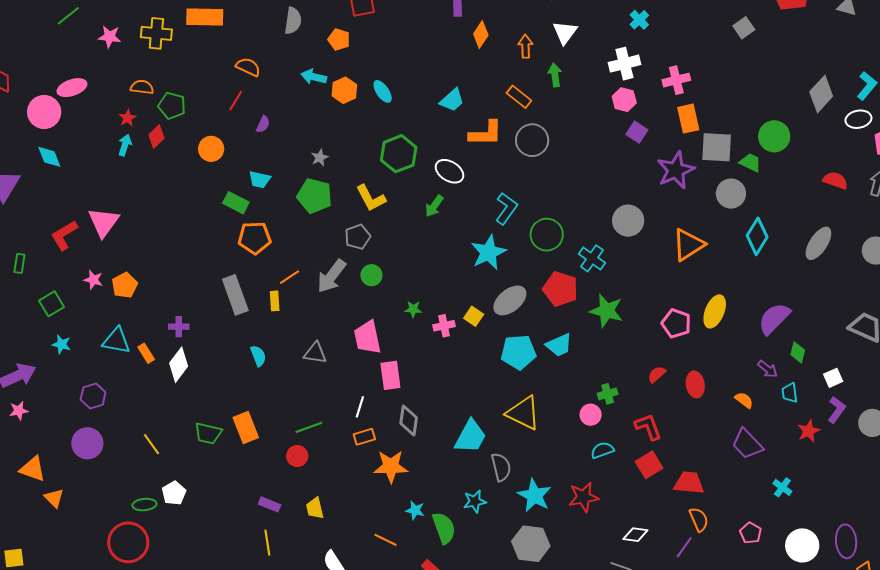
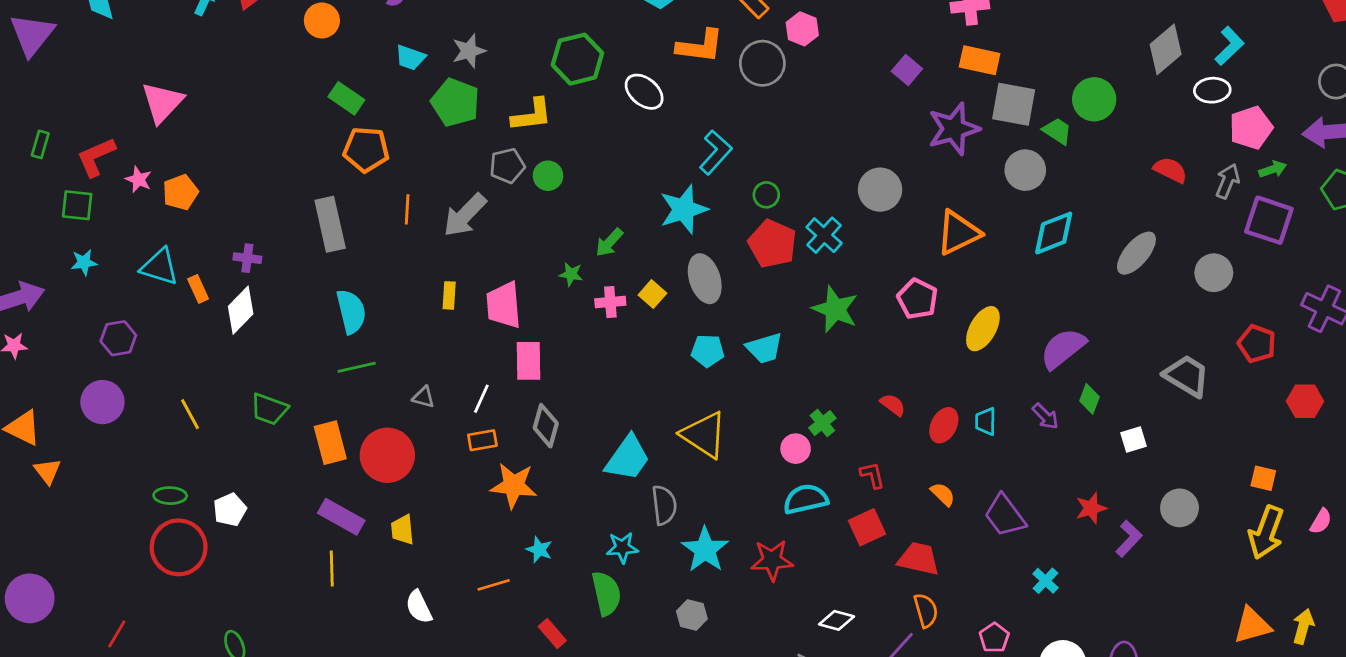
pink hexagon: (624, 100) -> (802, 29), moved
orange rectangle: (688, 119) -> (980, 60), turned -72
gray star: (320, 158) -> (469, 51), size x1.4
cyan trapezoid: (260, 180) -> (410, 58), moved
yellow L-shape: (371, 198) -> (532, 115), turned -76
green arrow: (434, 206) -> (609, 242), moved
red L-shape: (64, 235) -> (96, 157), moved
green circle: (547, 235) -> (766, 195), size x0.6
cyan diamond: (757, 236) -> (1054, 233), turned 30
green circle: (371, 275) -> (548, 176), moved
orange line: (289, 277) -> (407, 209), turned -60
red pentagon: (560, 289) -> (772, 244), moved
gray ellipse: (510, 300) -> (705, 279), turned -76
yellow rectangle: (275, 301) -> (449, 295), moved
green square: (52, 304) -> (77, 205), turned 30
pink pentagon: (676, 323) -> (917, 299), moved
cyan star: (62, 344) -> (84, 262), turned -30
cyan pentagon: (518, 352) -> (708, 351), size x0.7
gray triangle: (315, 353) -> (423, 397), moved, size x0.7
cyan semicircle: (258, 356) -> (351, 312), size x1.5
red semicircle: (657, 374) -> (893, 405), turned 72
red ellipse: (695, 385) -> (944, 425), turned 30
cyan trapezoid: (790, 393) -> (986, 421), moved
green cross: (608, 394) -> (822, 423), turned -30
orange semicircle: (744, 400) -> (943, 494), moved
purple L-shape: (837, 410) -> (1129, 539), moved
green line: (309, 427) -> (357, 367), moved
red L-shape: (648, 427) -> (872, 475), size x0.7
orange rectangle: (246, 428) -> (330, 443), moved
cyan semicircle: (602, 450) -> (806, 499), size x1.4
red circle: (297, 456) -> (387, 455), size x1.8
white pentagon: (174, 493) -> (230, 510), moved
purple rectangle: (270, 504) -> (341, 517), size x1.5
green semicircle: (444, 528) -> (606, 593), moved
orange line: (385, 540) -> (494, 585), turned -50
red circle: (128, 542) -> (179, 547), moved
gray hexagon: (531, 544) -> (692, 615), size x0.6

